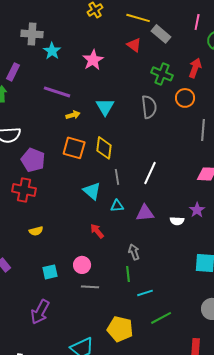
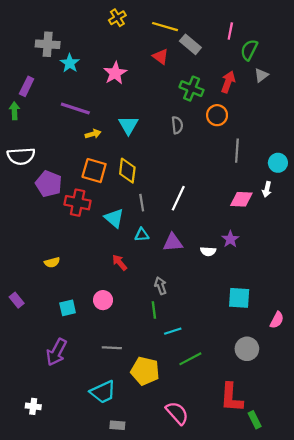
gray semicircle: (149, 107) -> (177, 125), size x0.7
red cross: (24, 190) -> (78, 203), moved
gray line: (90, 287) -> (112, 348), moved

